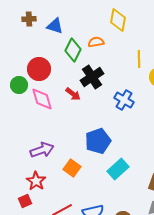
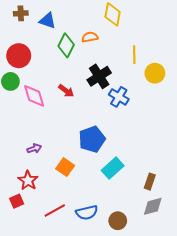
red circle: (39, 69) -> (19, 56), moved
black cross: (92, 77) -> (99, 76), moved
purple arrow: (42, 150) -> (34, 149), size x0.6

